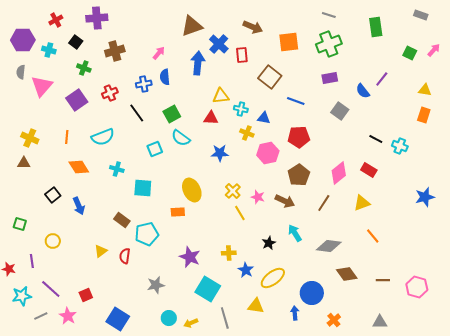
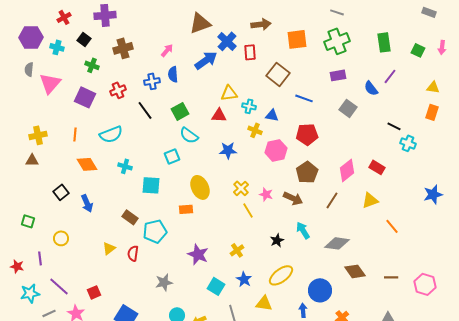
brown arrow: (253, 27) -> (261, 24), turned -30
green rectangle: (376, 27) -> (384, 42), moved
pink arrow: (434, 50) -> (442, 47), turned 144
blue arrow: (198, 63) -> (206, 60), turned 50
purple square: (77, 100) -> (85, 97), turned -30
yellow cross: (30, 138) -> (38, 135), turned -36
black line: (376, 139) -> (394, 126), moved
cyan square: (155, 149) -> (172, 156), moved
orange line: (373, 236) -> (392, 226), moved
yellow cross: (229, 253) -> (237, 250), turned -32
blue star: (246, 270) -> (244, 279), moved
cyan square: (208, 289) -> (216, 286), size x0.7

